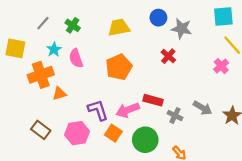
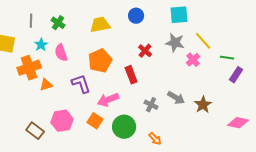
cyan square: (223, 17) -> (179, 15), moved
gray line: (43, 23) -> (31, 21), turned -40
gray star: (182, 29) -> (175, 43), moved
red rectangle: (153, 100) -> (131, 75), moved, turned 54
purple L-shape: (98, 110) -> (81, 84), moved
brown rectangle: (41, 130) -> (35, 131), moved

